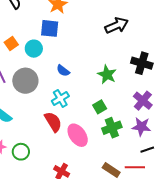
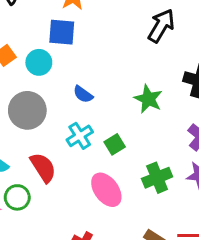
black arrow: (117, 25) -> (161, 26), turned -35
green square: (100, 107) -> (115, 144), moved
red semicircle: (53, 122) -> (43, 168), moved
green circle: (21, 152) -> (17, 197), moved

